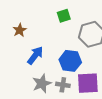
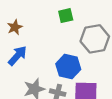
blue arrow: (35, 55) -> (17, 56), moved

